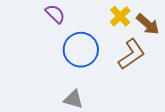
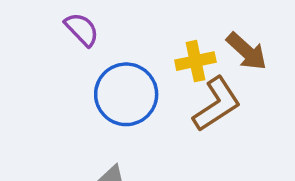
yellow cross: (120, 16) -> (195, 61), moved, turned 30

